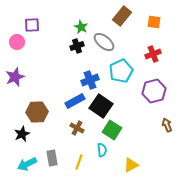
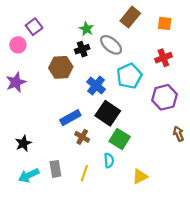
purple square: (32, 25) -> (34, 27), turned -35
blue cross: (90, 80) -> (96, 86), turned -30
blue rectangle: (75, 101) -> (70, 118), moved
brown hexagon: (37, 112) -> (61, 67), moved

